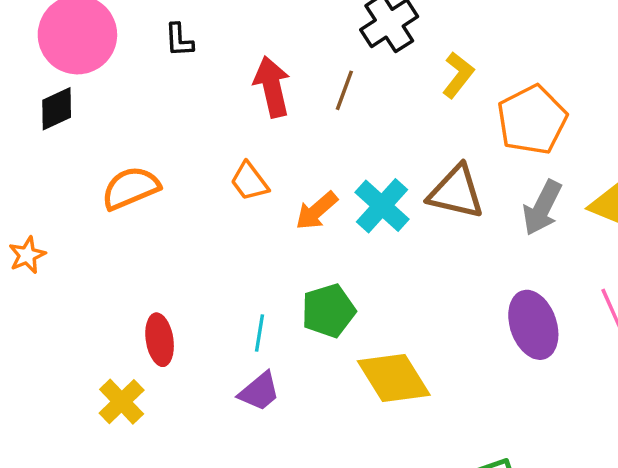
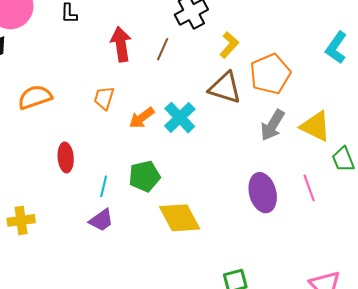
orange trapezoid: (249, 181) -> (104, 98), turned 50
brown triangle: (456, 192) -> (225, 88), moved
red ellipse: (160, 340) -> (66, 157), moved
yellow cross: (122, 402) -> (21, 220), turned 32

